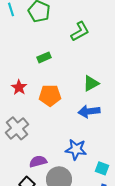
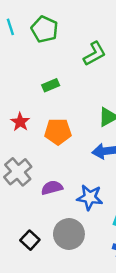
purple semicircle: (38, 161) -> (52, 188), moved

